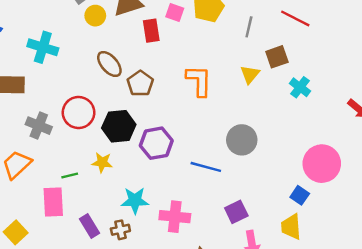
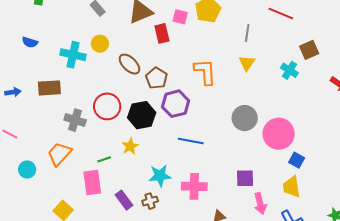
yellow circle: (95, 16) -> (100, 44), moved
gray line: (249, 27) -> (247, 33), moved
brown square: (277, 57) -> (309, 50), moved
purple hexagon: (156, 143) -> (176, 104), moved
yellow star: (102, 162) -> (130, 146), turned -30
pink circle: (322, 164) -> (279, 134), moved
blue line: (206, 167) -> (191, 141), moved
purple square: (236, 212) -> (245, 178), turned 30

